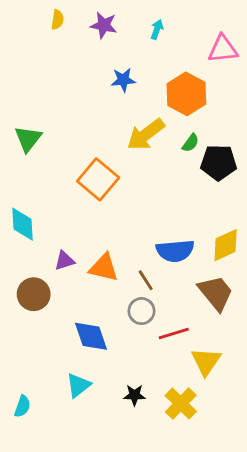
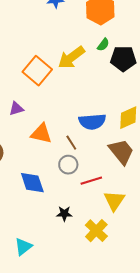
yellow arrow: (146, 135) -> (71, 58), moved
purple triangle: (64, 261) -> (16, 109), moved
cyan triangle: (78, 385) -> (23, 247), moved
black star: (134, 395) -> (64, 214), moved

